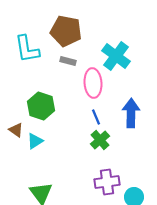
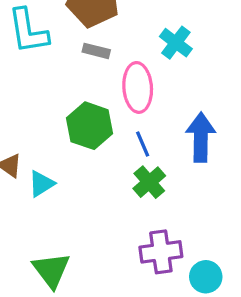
cyan cross: (116, 56) -> (176, 43), size x0.7
green hexagon: (41, 106) -> (90, 126), moved

